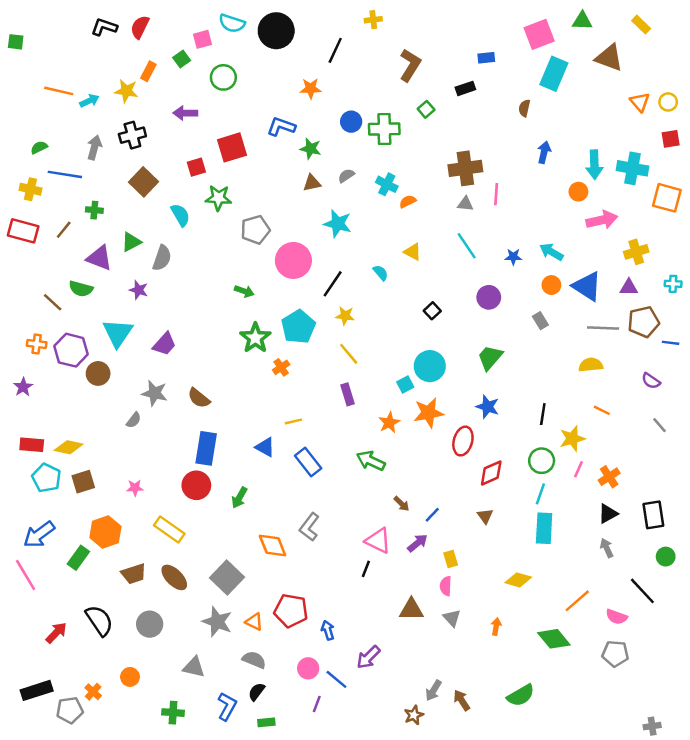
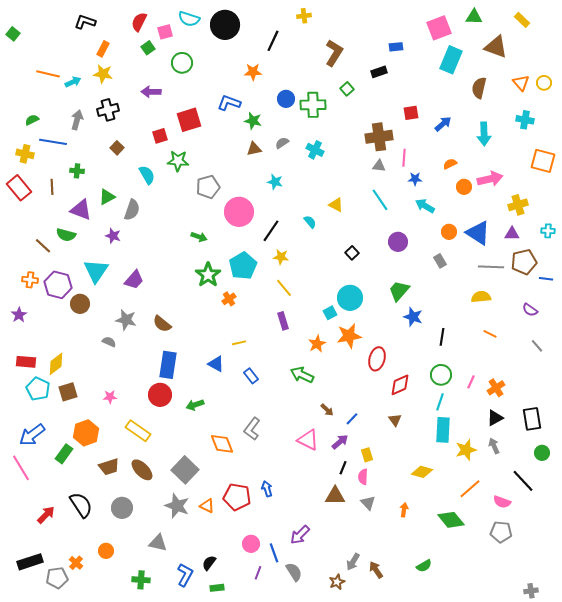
red semicircle: (140, 27) -> (139, 22), moved
green square: (16, 42) -> (13, 34), turned 32
orange rectangle: (148, 71) -> (103, 49), moved
brown semicircle: (524, 108) -> (479, 88), moved, size x1.5
red square: (671, 139) -> (411, 113), moved
blue arrow: (544, 152) -> (443, 124), turned 36
cyan cross: (632, 168) -> (525, 120), moved, size x0.7
brown square: (144, 182) -> (117, 148), size x0.6
orange circle: (578, 192) -> (464, 187), moved
orange semicircle: (408, 201) -> (450, 164), moved
cyan star: (338, 224) -> (275, 182), size x0.7
brown line: (64, 230) -> (52, 187), turned -42
red rectangle: (23, 231) -> (19, 188), turned 35
cyan arrow: (551, 252) -> (425, 206), moved
blue star: (513, 257) -> (415, 179), moved
blue star: (488, 407) -> (413, 317), moved
gray semicircle: (134, 420) -> (109, 342), turned -104
yellow star: (572, 439) -> (466, 450), moved
yellow diamond: (69, 447) -> (56, 364), turned -50
blue rectangle: (308, 462) -> (251, 376), size x0.7
green arrow: (239, 498) -> (195, 405), turned 42
black line: (366, 569) -> (343, 468), moved
blue arrow: (328, 630) -> (267, 489), moved
gray semicircle: (254, 660) -> (294, 572), moved, turned 36
blue line: (336, 679) -> (274, 553), turned 30
green semicircle: (521, 695) -> (424, 566), size x0.7

